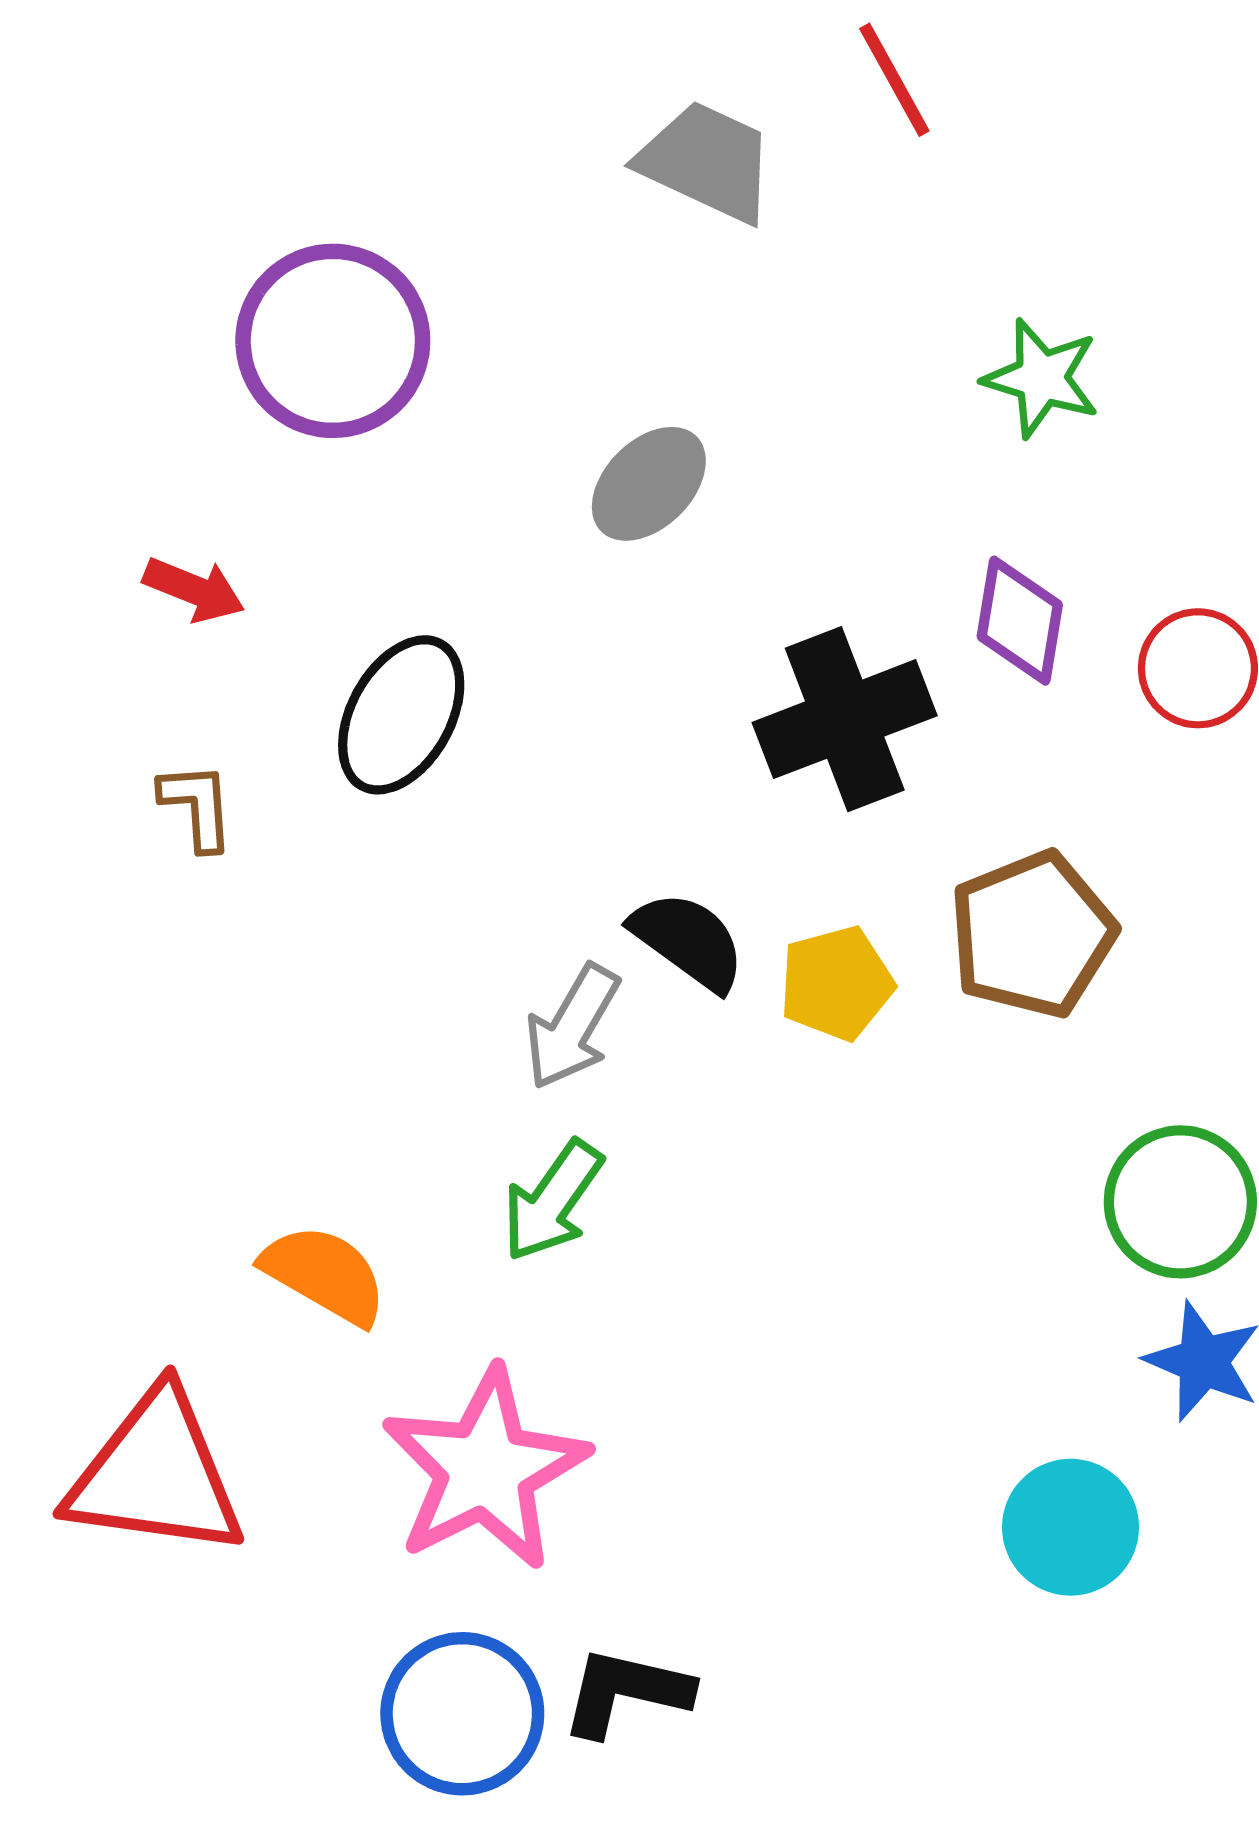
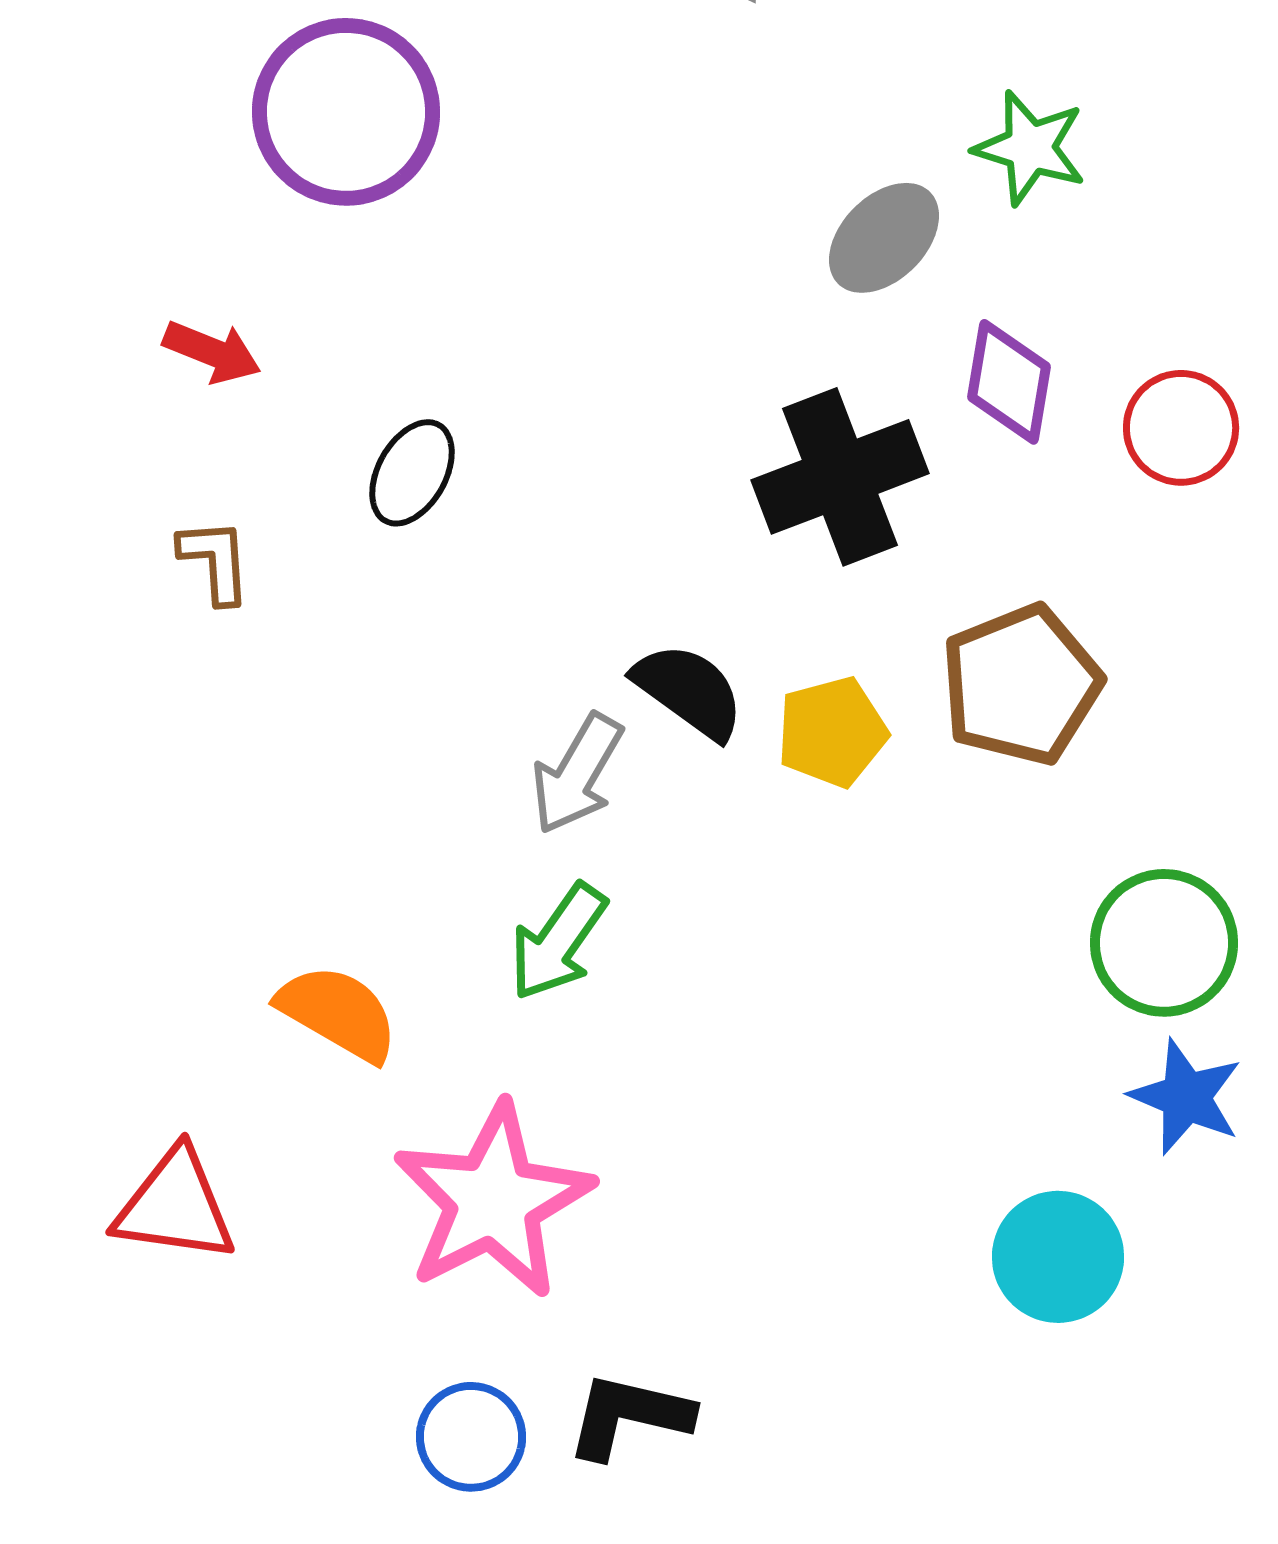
gray ellipse: (649, 484) -> (884, 238), moved
black ellipse: (401, 715) -> (412, 473), size x0.7
red triangle: (156, 1474) -> (175, 1206), size x0.7
blue circle: (462, 1714) -> (471, 1437), size x0.7

